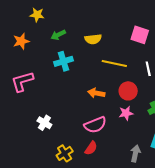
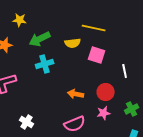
green arrow: (58, 35) -> (40, 39), size x1.5
pink square: (140, 35) -> (97, 55), moved
yellow line: (114, 63) -> (94, 28), moved

